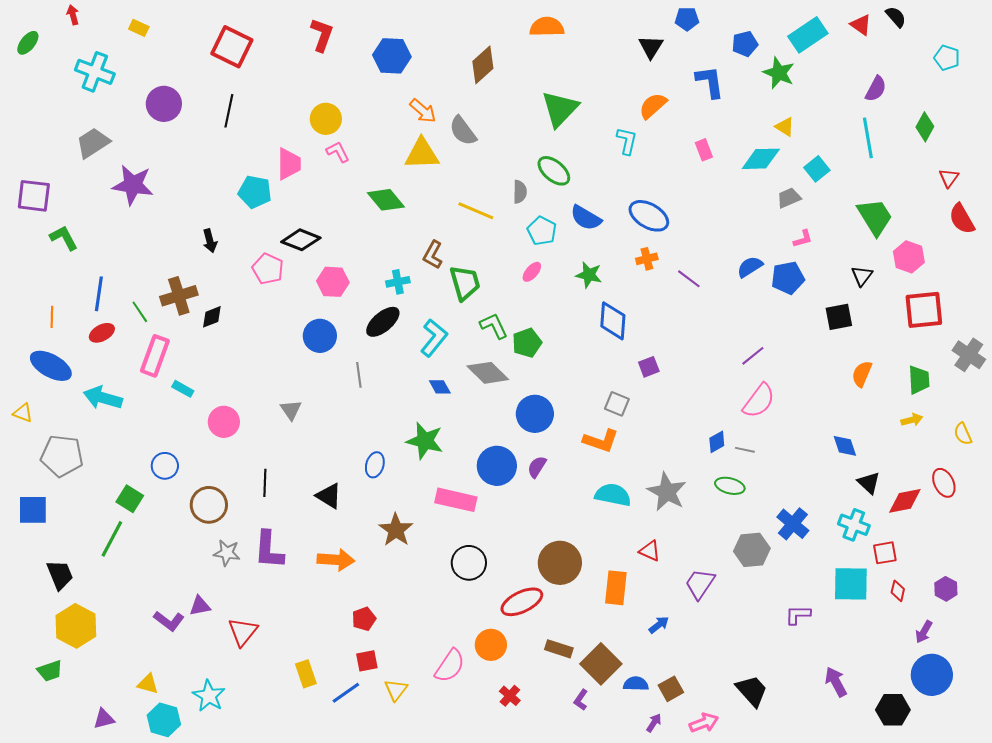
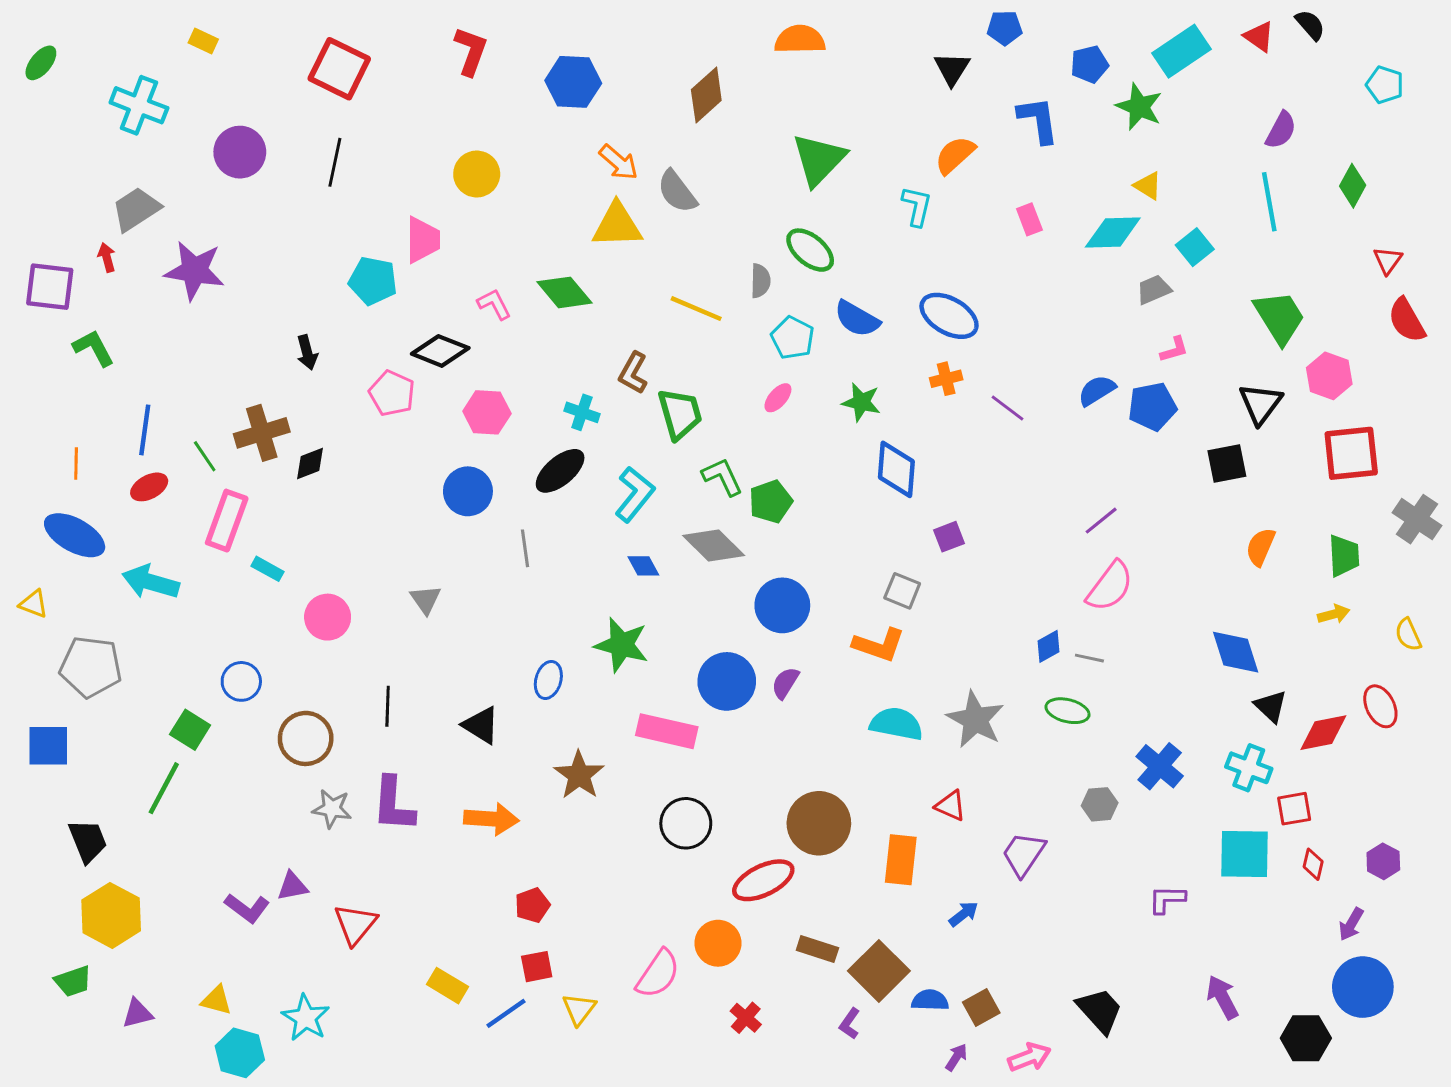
red arrow: (73, 15) -> (107, 257), moved
pink L-shape: (338, 152) -> (494, 304), moved
black triangle: (862, 276) -> (1260, 404), size x1.4
cyan cross: (398, 282) -> (582, 412), turned 30
blue diamond: (845, 446) -> (1236, 652), size x1.4
gray hexagon: (752, 550) -> (1100, 804), size x0.7
yellow rectangle: (306, 674) -> (447, 986), turned -40
purple triangle: (104, 719) -> (137, 1013), moved

